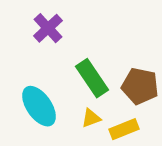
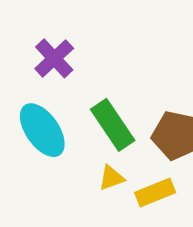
cyan ellipse: (39, 106) -> (42, 130), moved

